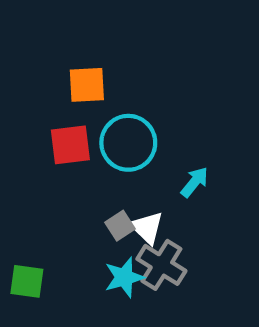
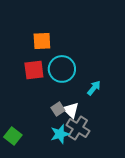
green square: (27, 281) -> (13, 136), turned 30

